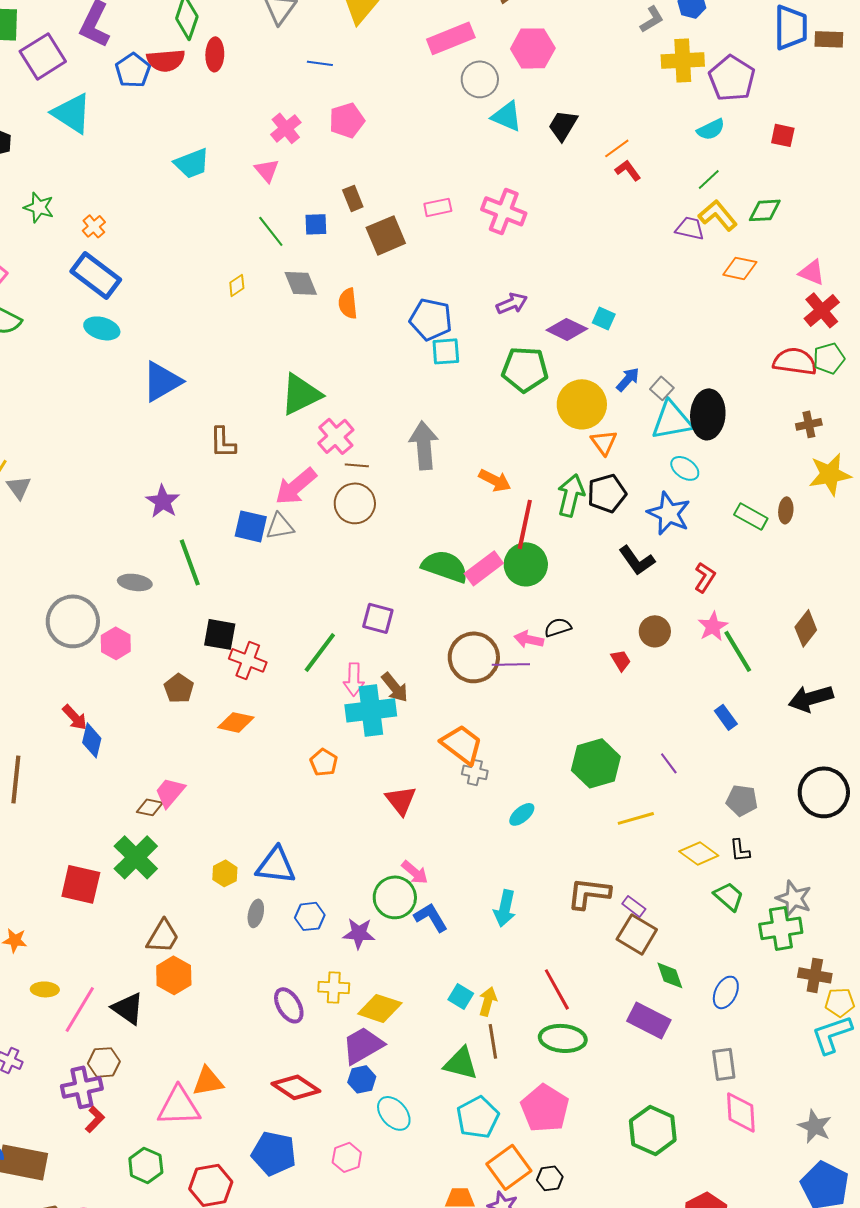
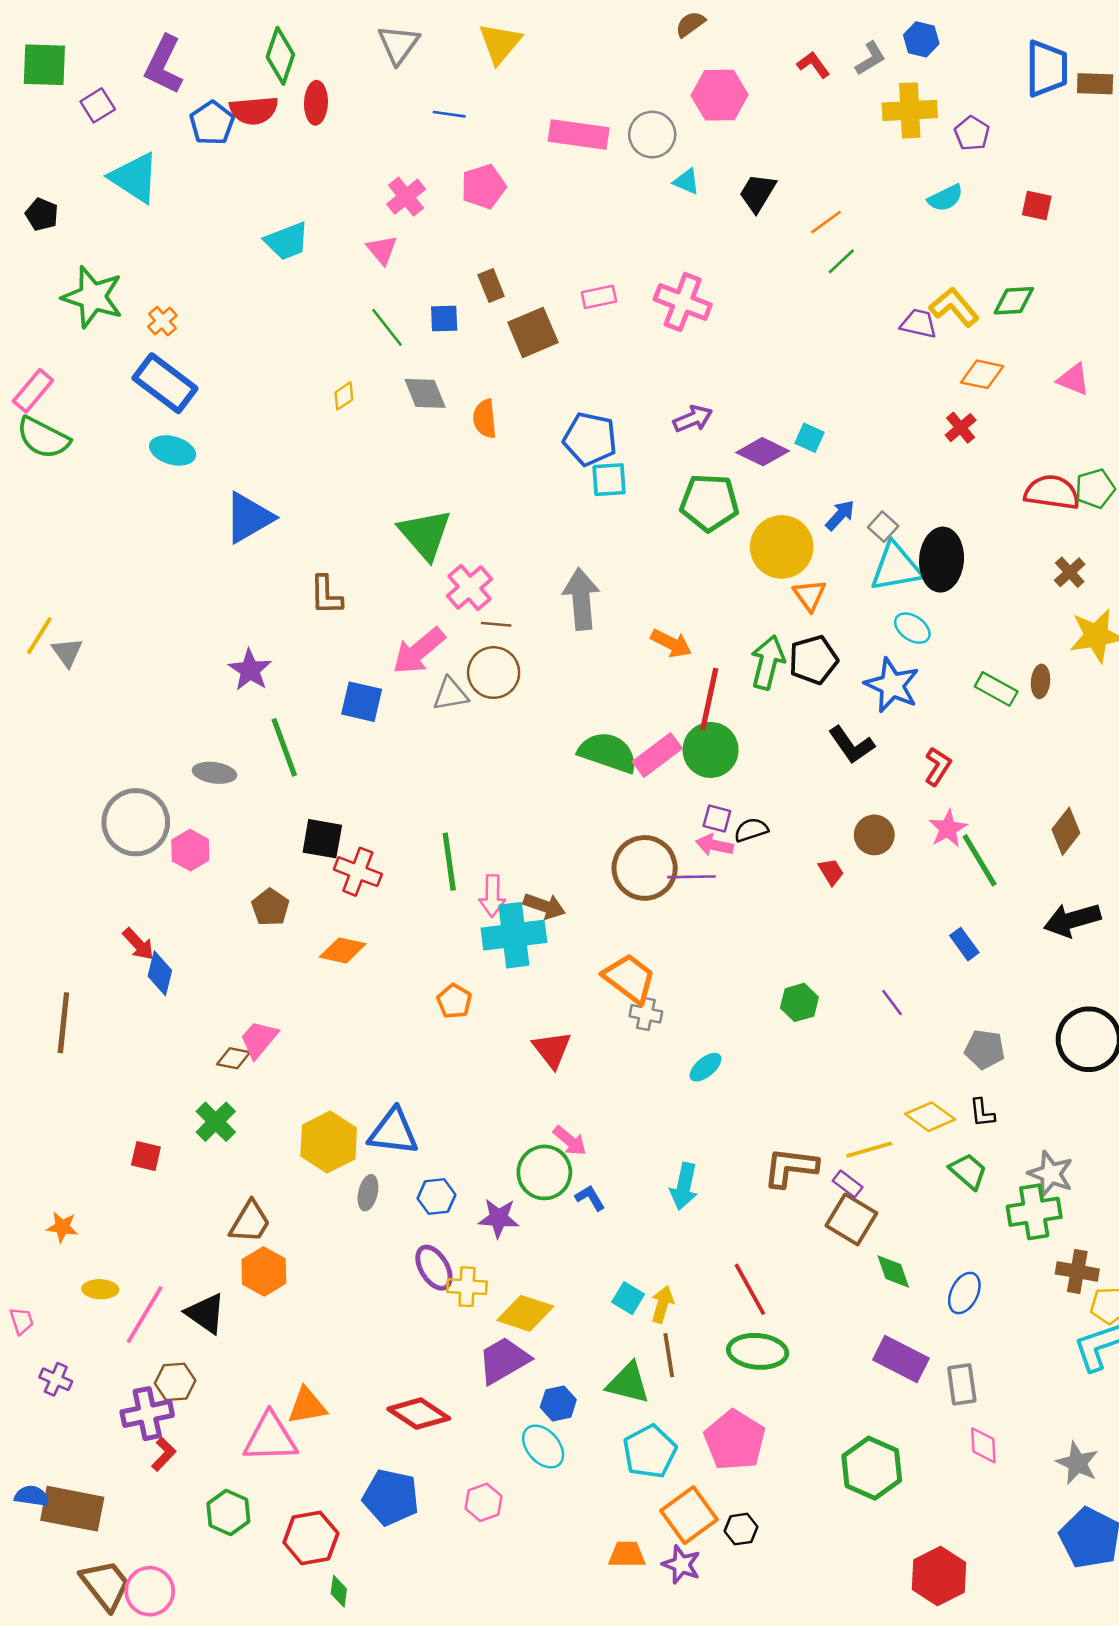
pink rectangle: (451, 38) -> (579, 135), moved, turned 30
purple square: (43, 56) -> (98, 105), size x0.6
purple pentagon: (732, 78) -> (972, 133), size x0.6
cyan triangle: (507, 116) -> (686, 181), size x0.7
red L-shape: (628, 170) -> (813, 65), moved
green line: (709, 179) -> (841, 261), moved
green star: (39, 207) -> (93, 297), size x1.6
red cross: (822, 310) -> (961, 428), moved, size x0.7
green triangle: (301, 394) -> (425, 534), turned -45
brown cross: (809, 424) -> (1070, 572), turned -30
gray triangle: (280, 526) -> (450, 694), moved
purple square: (378, 618) -> (717, 818), moved, size x0.7
green line: (320, 652) -> (449, 862), turned -45
brown arrow: (395, 687) -> (544, 906), turned -32
green hexagon: (596, 763) -> (799, 1002), size x0.6
yellow line: (636, 818) -> (869, 1150), moved
green cross: (136, 857) -> (216, 1122), size x0.7
yellow hexagon: (225, 873) -> (329, 1142), size x1.8
red square: (81, 884) -> (146, 1156), size x0.6
blue L-shape: (431, 917) -> (590, 1198), size x0.7
purple ellipse: (289, 1005) -> (434, 1268), moved
purple rectangle: (649, 1020) -> (901, 1359), moved
blue hexagon: (362, 1079) -> (558, 1403), moved
pink diamond: (741, 1112) -> (983, 1445), size x0.7

